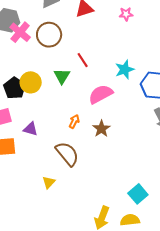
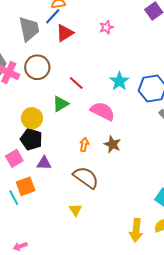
green triangle: (62, 76) -> (61, 104), turned 42
black pentagon: (15, 88) -> (31, 139), moved
pink semicircle: (101, 94) -> (103, 111), turned 70

